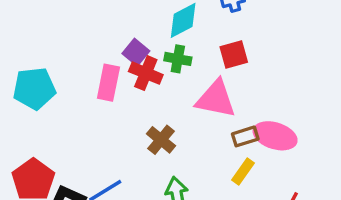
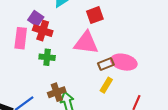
green cross: (178, 59) -> (47, 57), moved
brown cross: (161, 140) -> (57, 92), moved, turned 36

